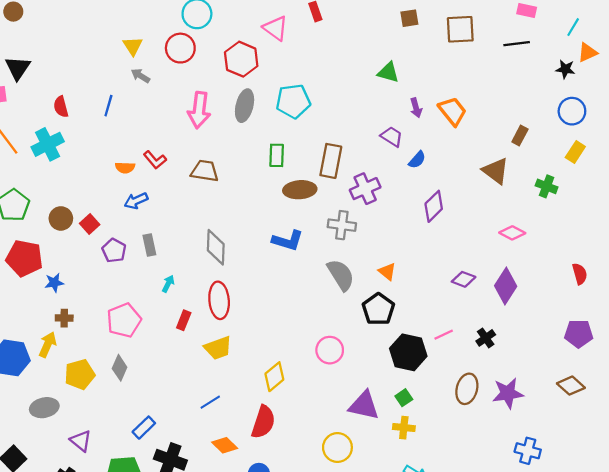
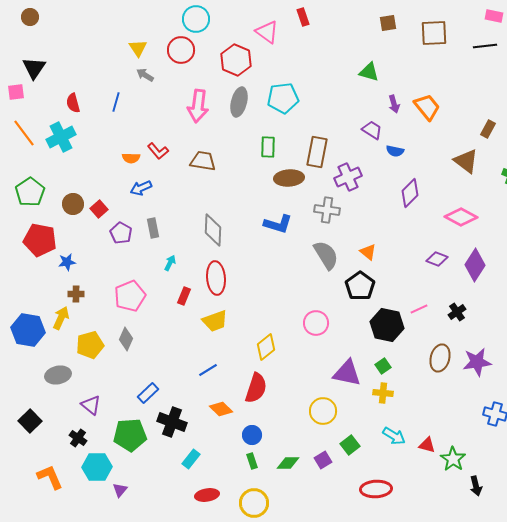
blue semicircle: (417, 160) -> (395, 151), turned 60
pink diamond: (512, 233) -> (461, 217), moved, size x1.4

